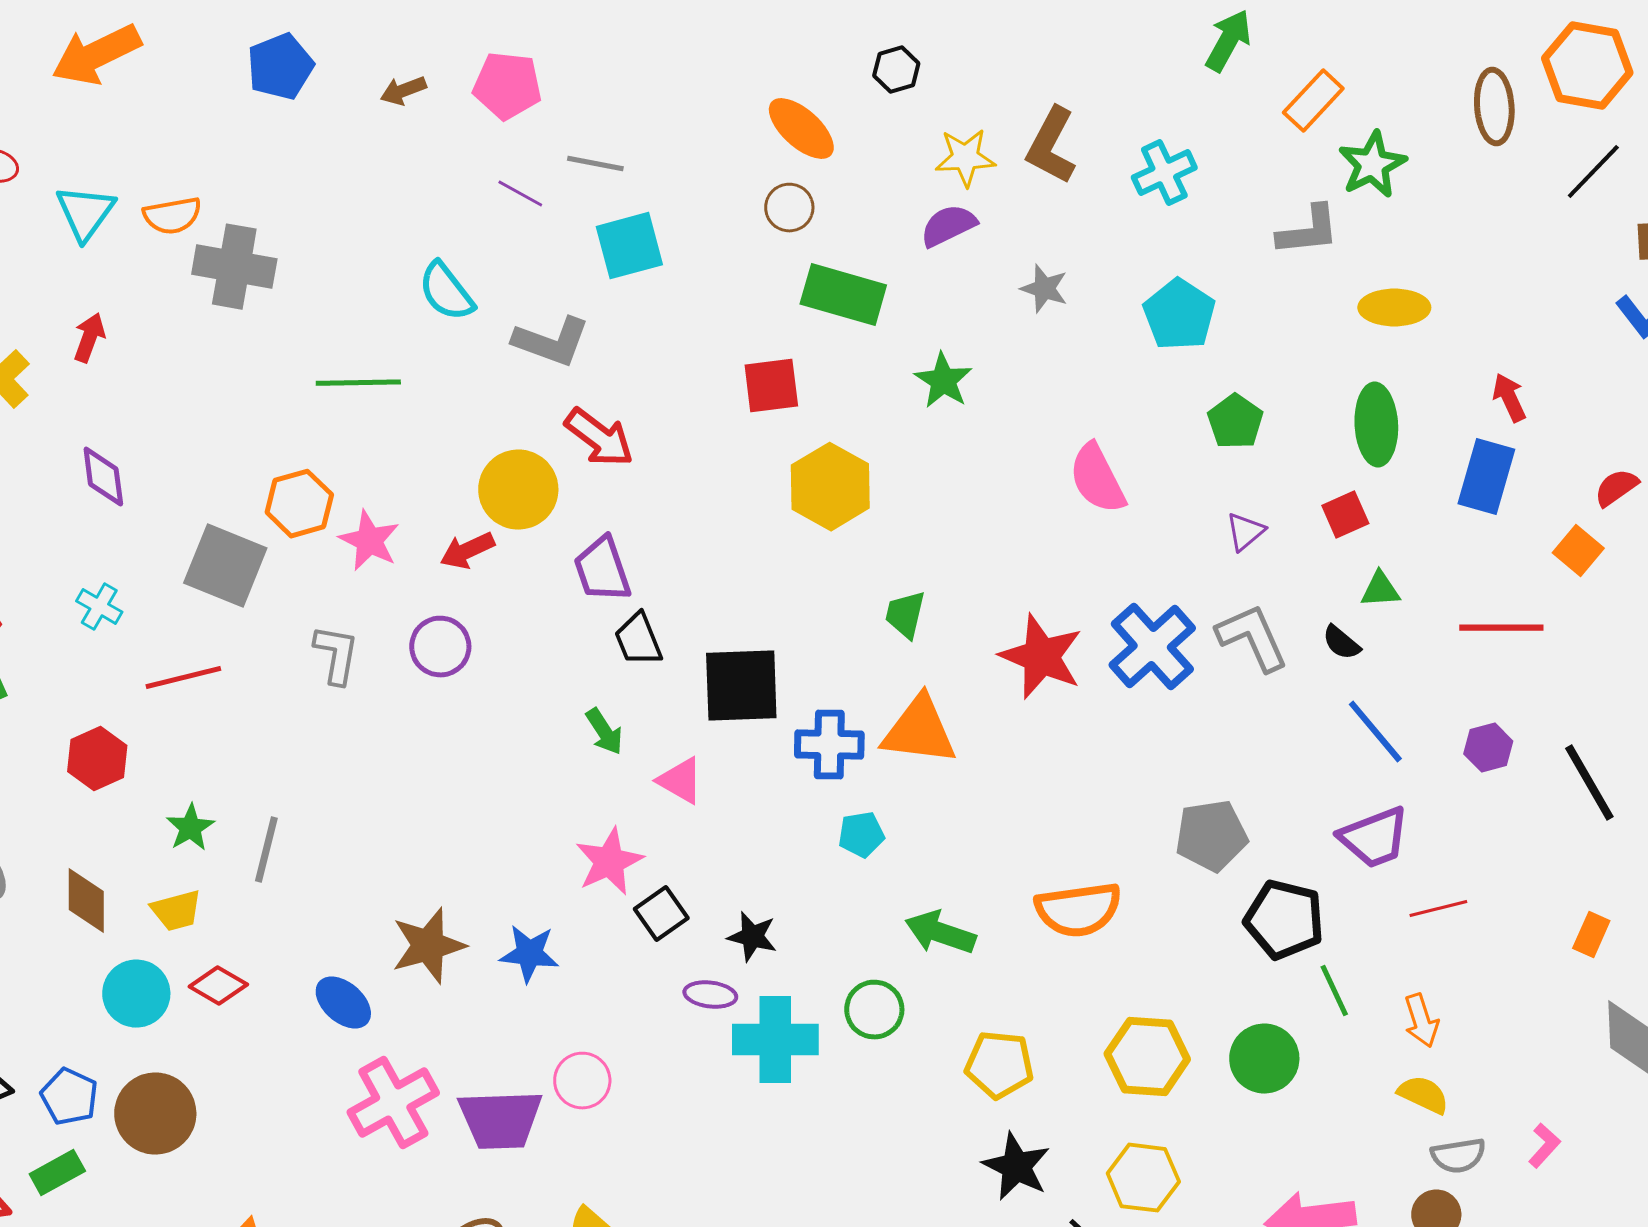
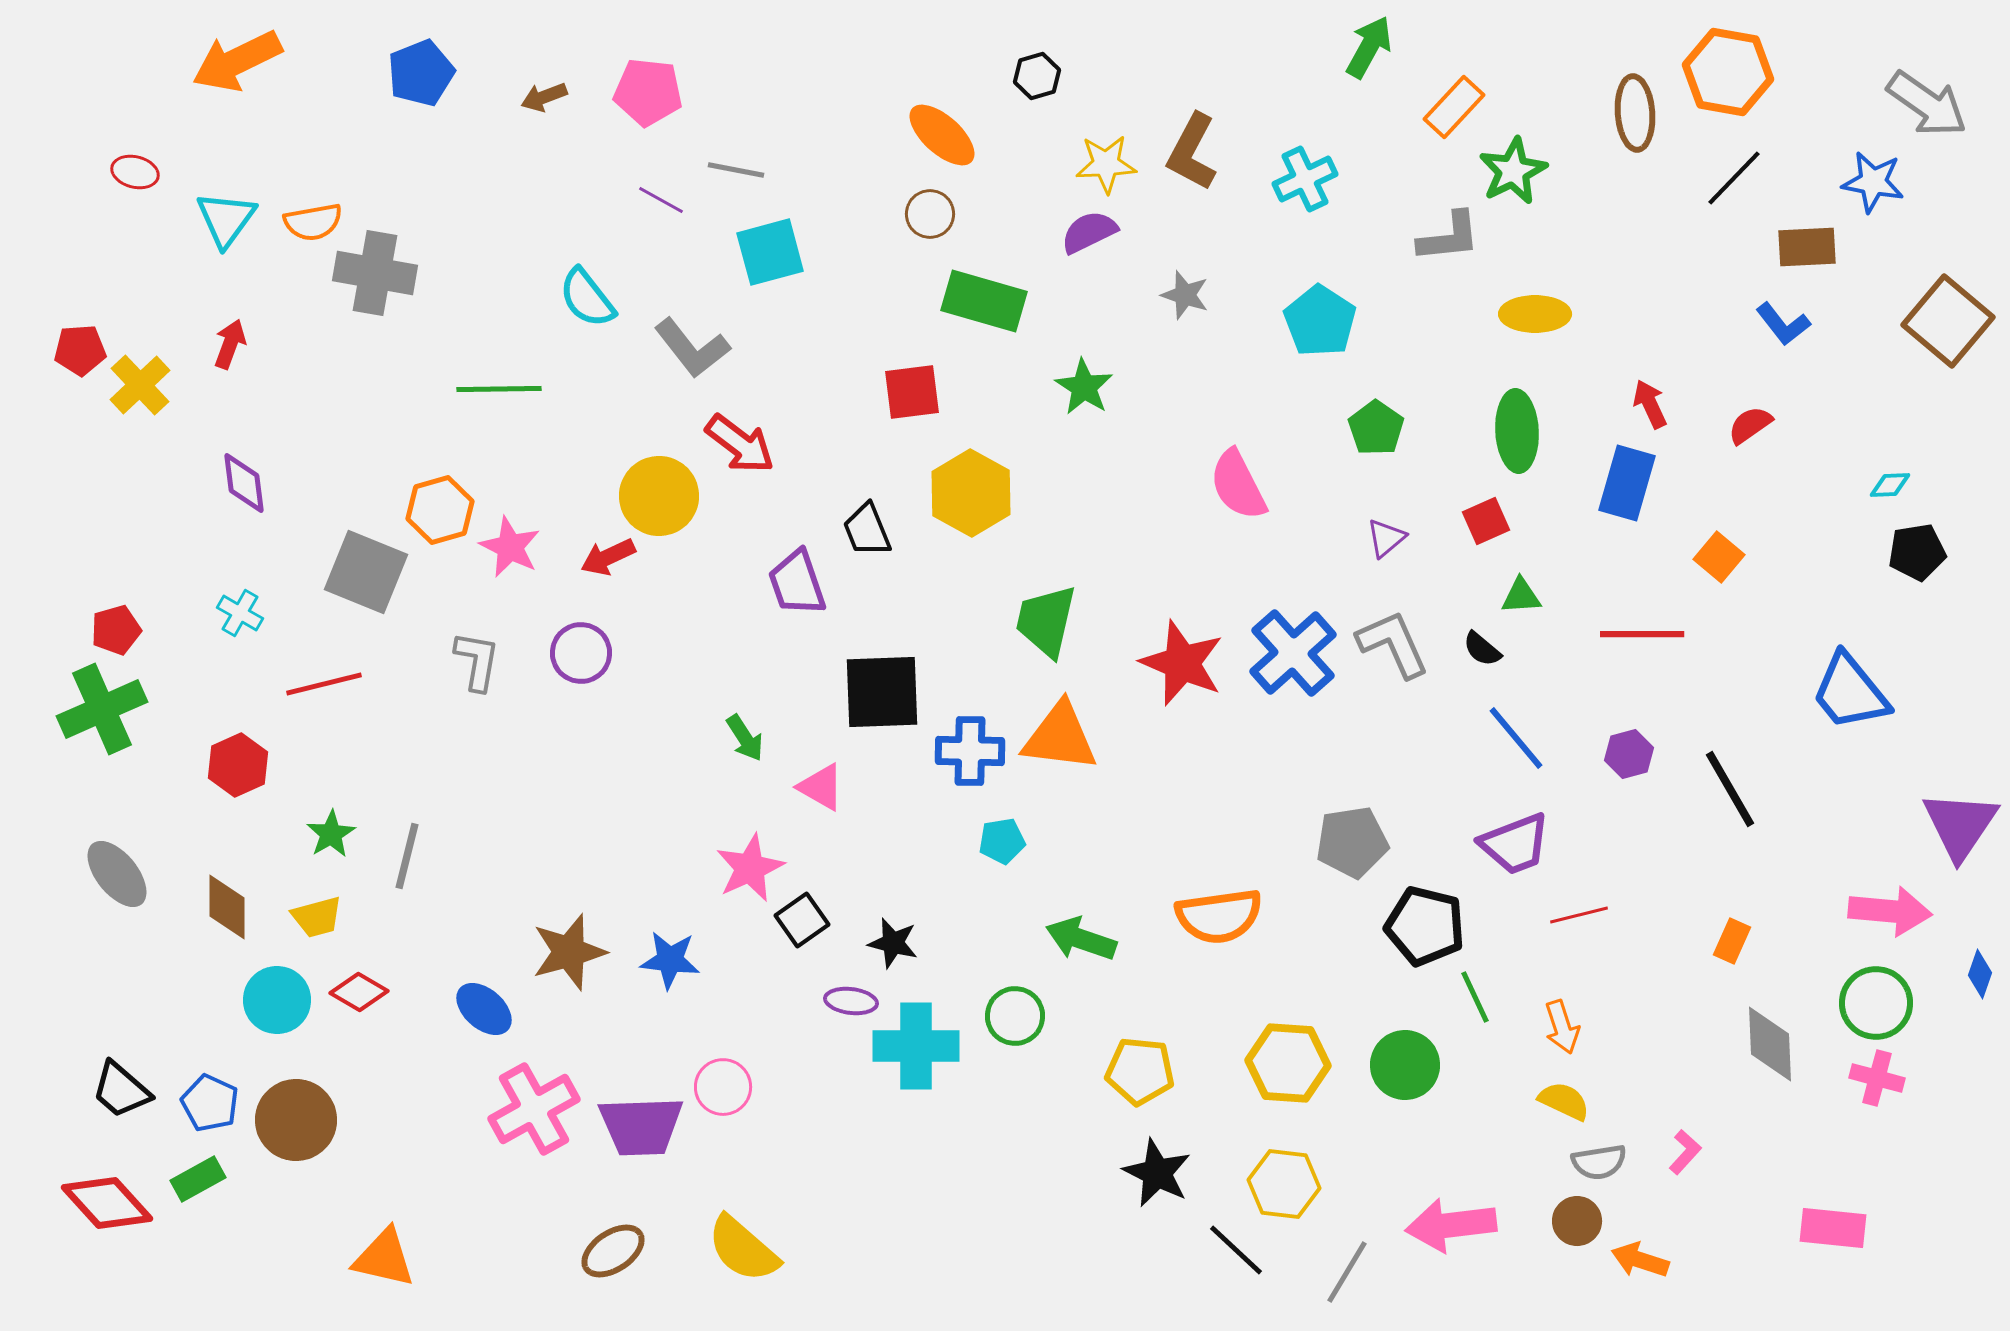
gray L-shape: (551, 342) -> (692, 348), turned 32
red semicircle: (1616, 488) -> (1750, 425), moved
purple trapezoid: (602, 570) -> (797, 583), moved
green trapezoid: (905, 615) -> (1046, 621), size x1.5
black trapezoid: (638, 640) -> (867, 530), moved

